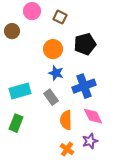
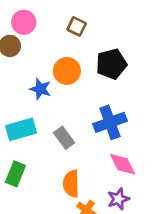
pink circle: (32, 11) -> (24, 22), moved
blue star: (56, 73) -> (40, 89), moved
orange semicircle: (66, 120) -> (71, 184), moved

